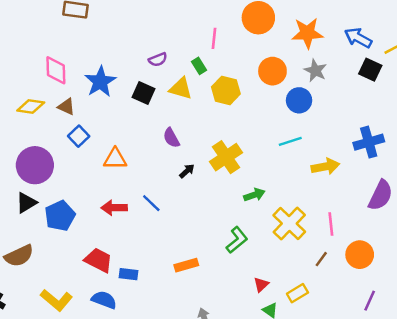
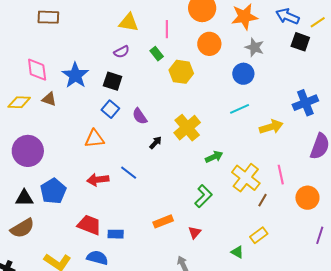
orange circle: (272, 71) -> (209, 44), moved
yellow triangle: (181, 88) -> (129, 23), moved
blue square: (79, 136) -> (110, 109), moved
black triangle: (26, 203) -> (24, 198), moved, turned 36
brown line: (321, 259) -> (263, 200), moved
red triangle: (261, 285) -> (195, 232), moved

